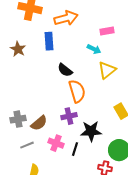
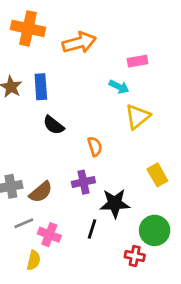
blue rectangle: (49, 41) -> (41, 87), moved
black semicircle: (65, 70) -> (54, 125), moved
orange semicircle: (77, 91) -> (95, 146), size x0.6
pink cross: (56, 143) -> (49, 235), moved

